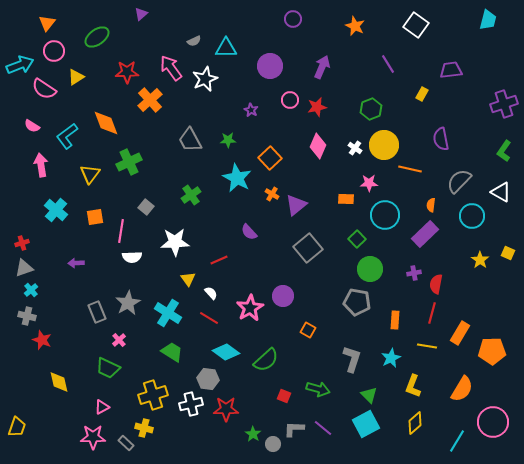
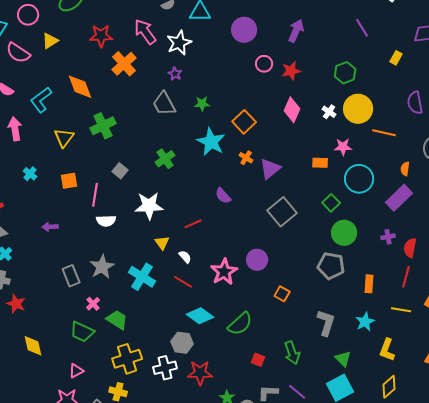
purple star: (251, 110) -> (175, 74), moved
cyan cross: (56, 210) -> (30, 174), size x0.6
green trapezoid: (172, 352) -> (117, 320), moved
green arrow: (318, 389) -> (292, 353), turned 55

